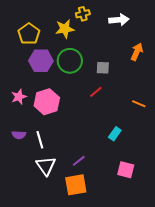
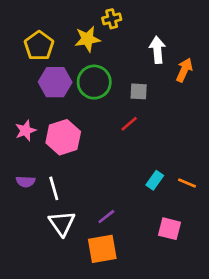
white arrow: (119, 20) -> (157, 50), moved, turned -90
orange line: (139, 104) -> (187, 183), moved

